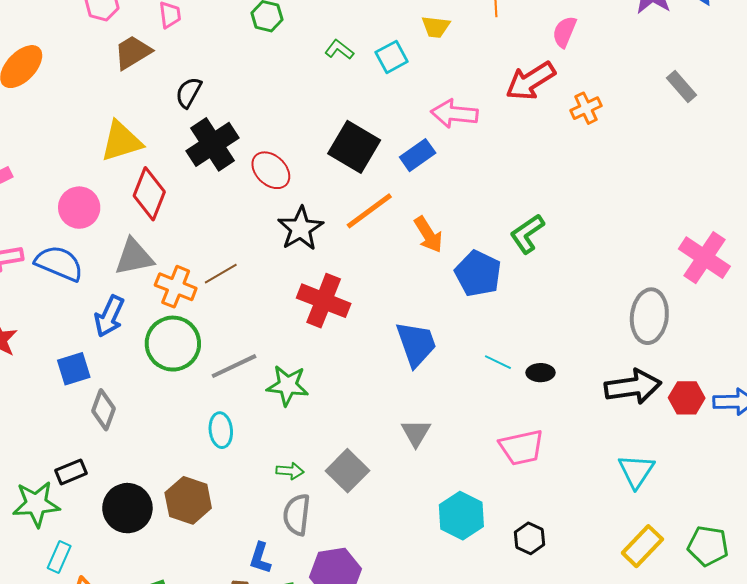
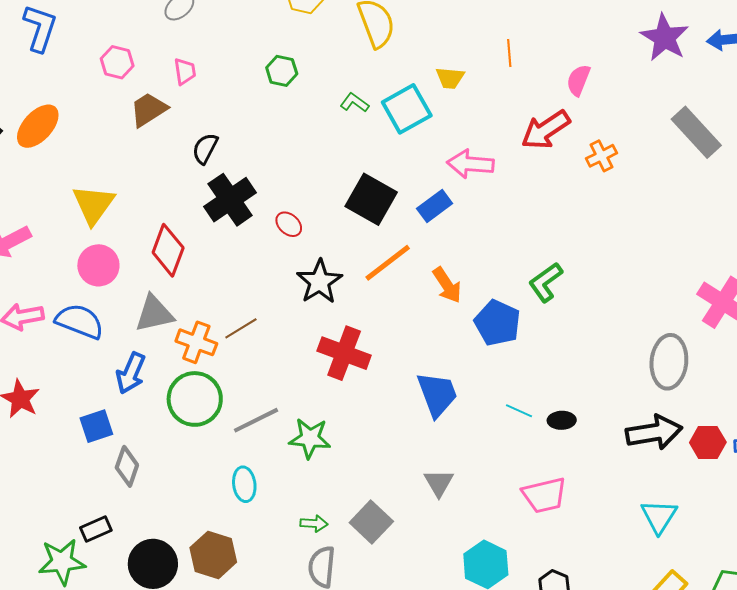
cyan square: (392, 57) -> (407, 109), size x1.5
gray rectangle: (682, 87) -> (696, 132), size x1.6
yellow triangle: (121, 141) -> (93, 205), moved, turned -36
red ellipse: (271, 170) -> (289, 224), size x0.7

